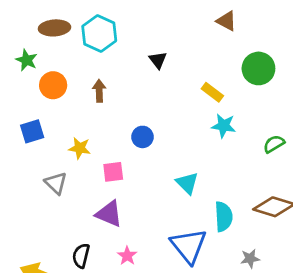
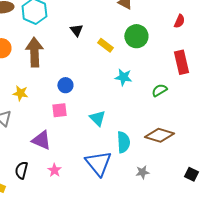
green circle: (258, 68) -> (136, 36), moved
brown arrow: (99, 91) -> (34, 52), size x1.8
yellow rectangle: (212, 92) -> (105, 45), moved
pink square: (113, 172) -> (59, 110), moved

